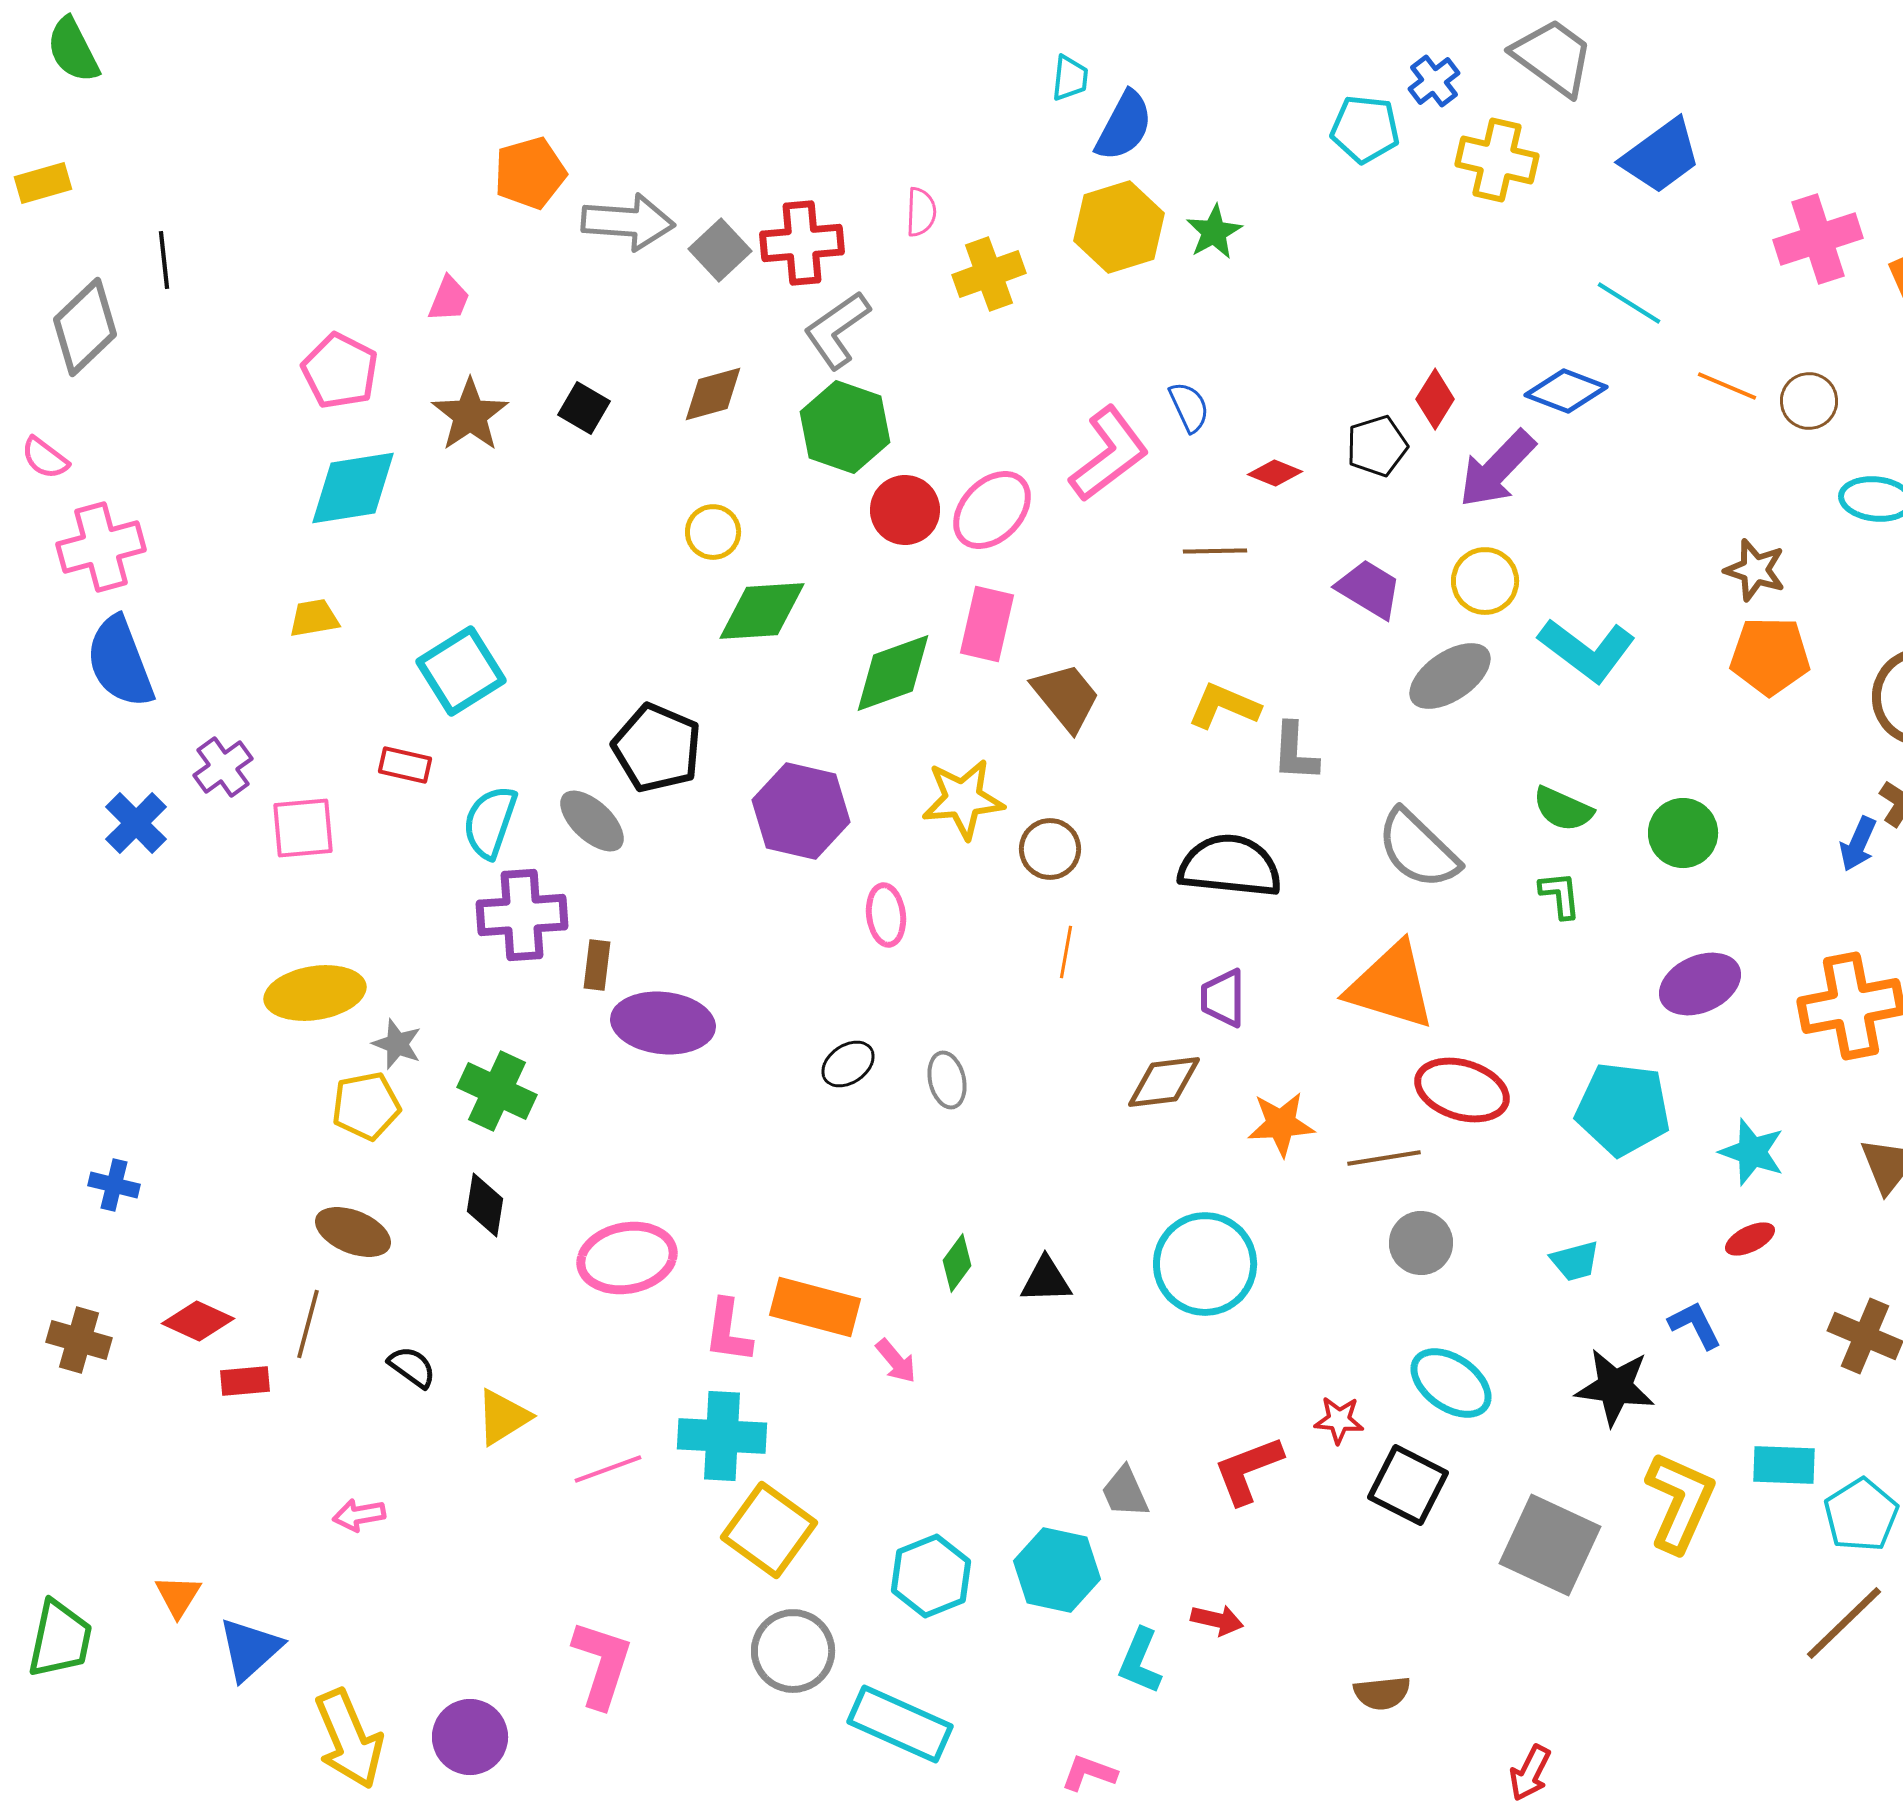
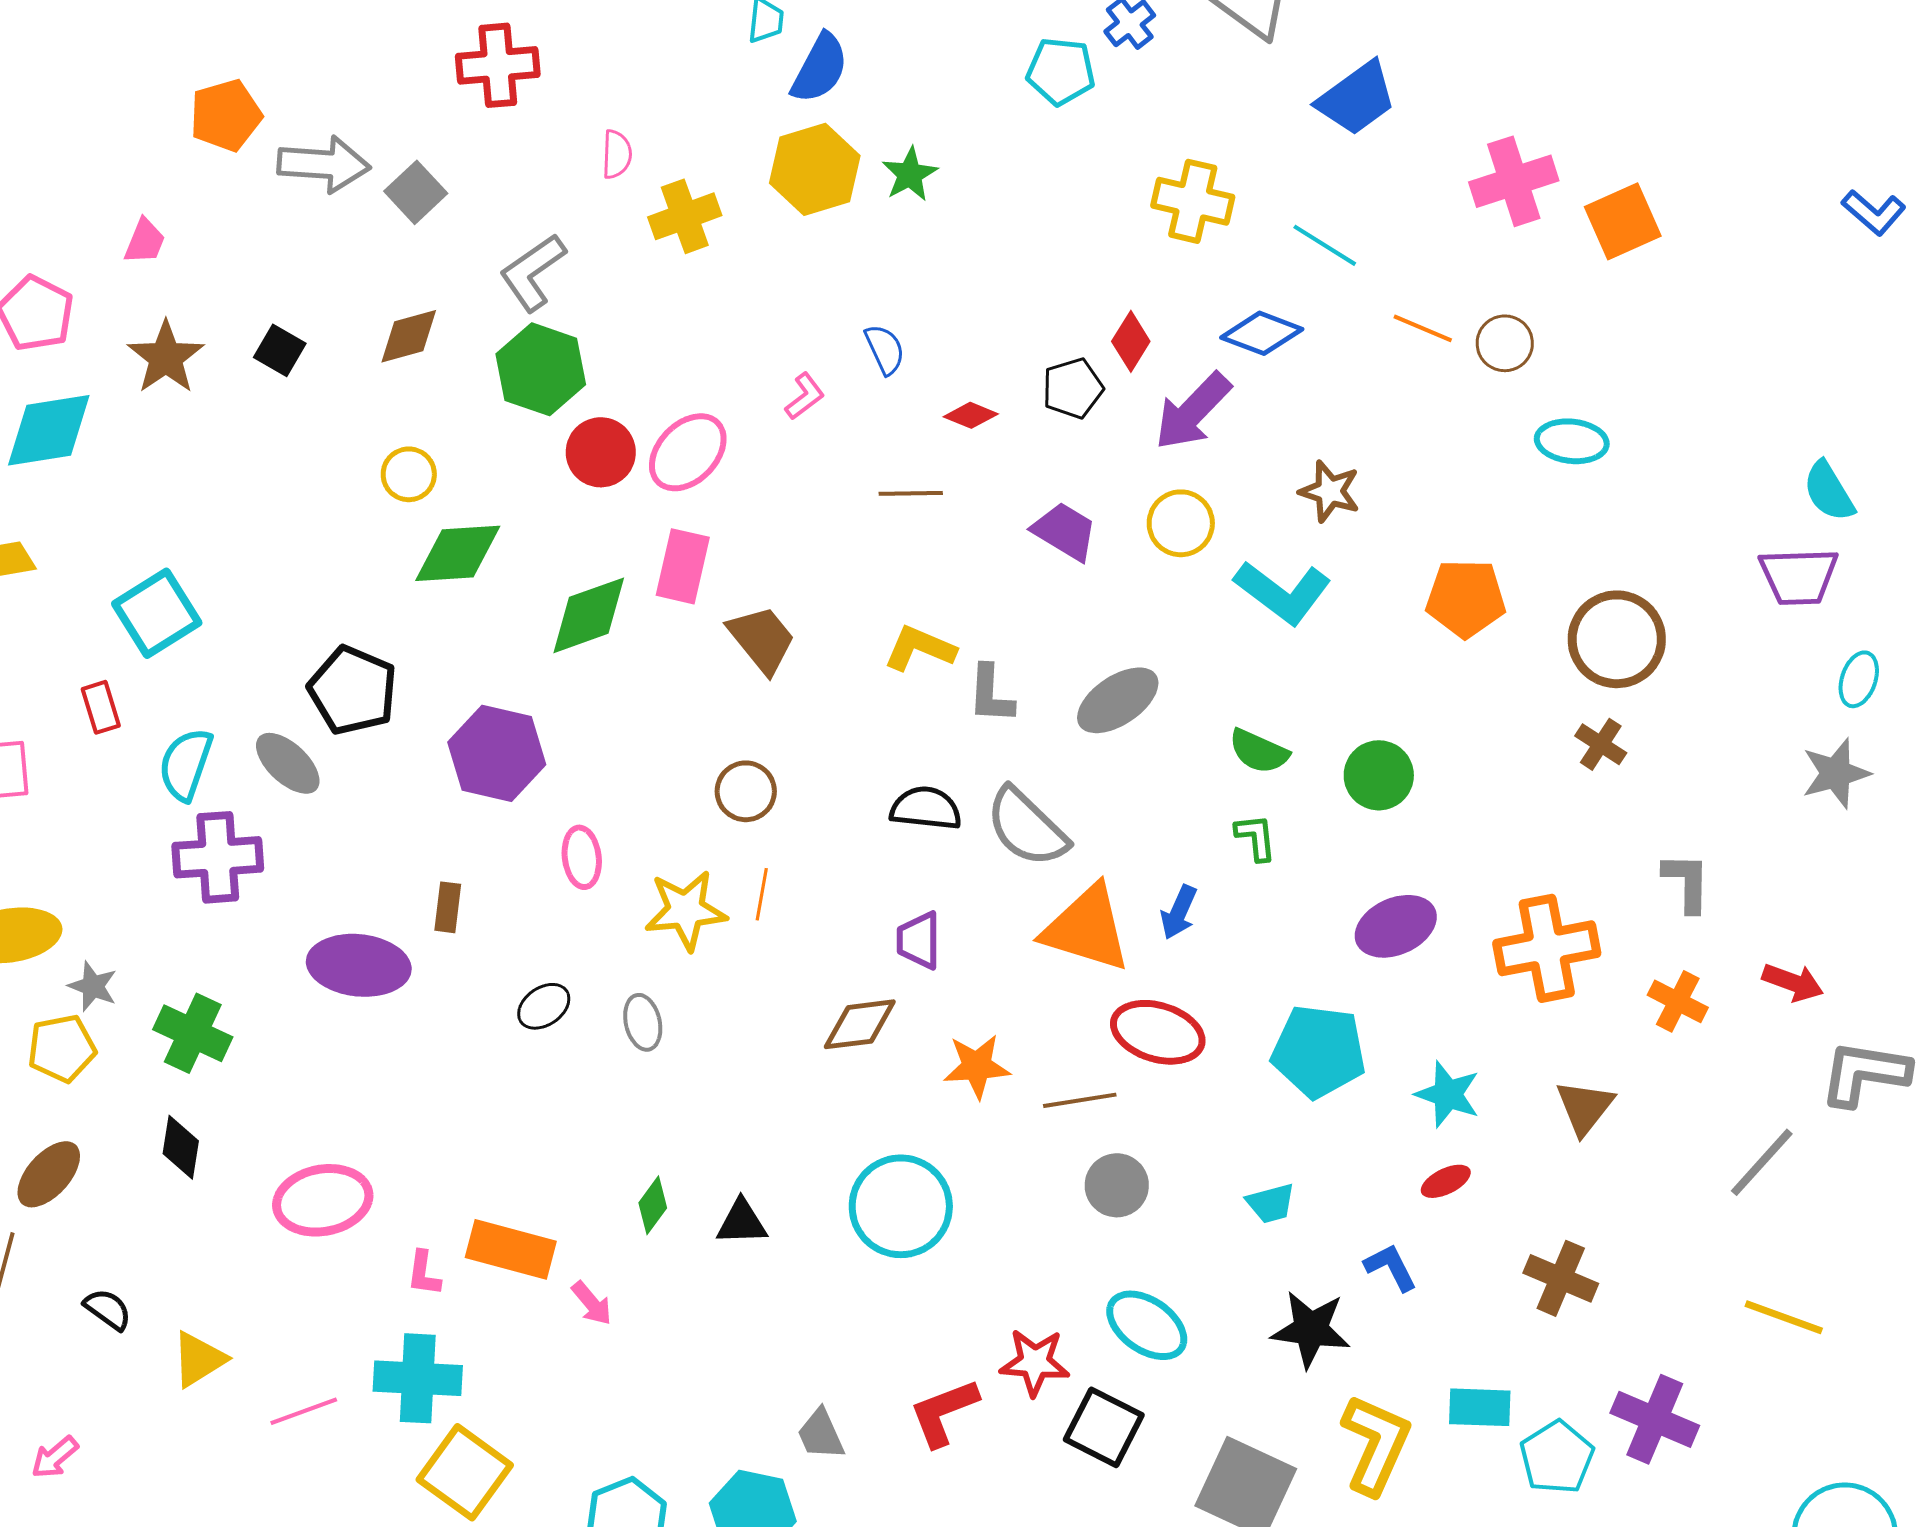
yellow cross: (1497, 160) -> (1193, 201), moved
red cross: (802, 243) -> (498, 65), moved
pink L-shape: (1109, 454) -> (805, 396), size x0.5
brown star: (1755, 570) -> (1330, 491), moved
gray ellipse: (1450, 676) -> (1118, 700), moved
red rectangle: (405, 765) -> (101, 707), turned 60
yellow star: (963, 799) -> (686, 910), moved
blue arrow: (1858, 844) -> (1179, 912), moved
gray semicircle: (1418, 849) -> (1027, 827), moved
black semicircle: (1230, 866) -> (926, 808), size x0.7
brown rectangle: (597, 965) -> (448, 907), moved
brown ellipse: (353, 1232) -> (49, 1174), turned -70
pink L-shape: (728, 1331) -> (424, 1273), size x0.7
red star: (1339, 1420) -> (1035, 1362), size x1.4
pink arrow: (359, 1515) -> (55, 1457), turned -30

